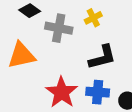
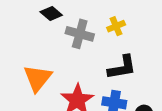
orange triangle: (21, 55) -> (38, 78), moved, turned -44

